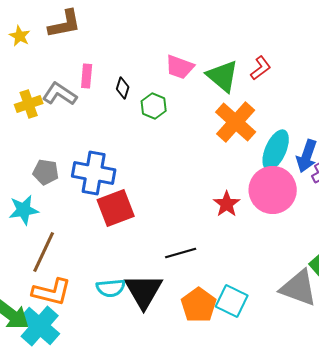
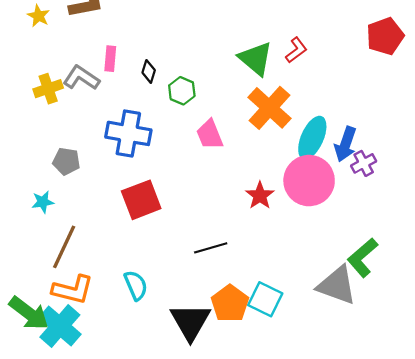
pink trapezoid: (180, 67) -> (210, 135), moved, turned 48
blue cross: (94, 173) -> (128, 133), moved
cyan star: (24, 210) -> (43, 202), size x0.7
cyan semicircle: (111, 288) -> (136, 285), turned -108
black triangle: (144, 291) -> (190, 322), moved

